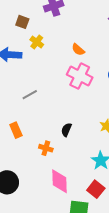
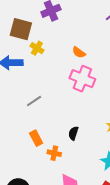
brown square: (22, 22) -> (21, 29), size x1.6
orange rectangle: (16, 130) -> (36, 138), moved

